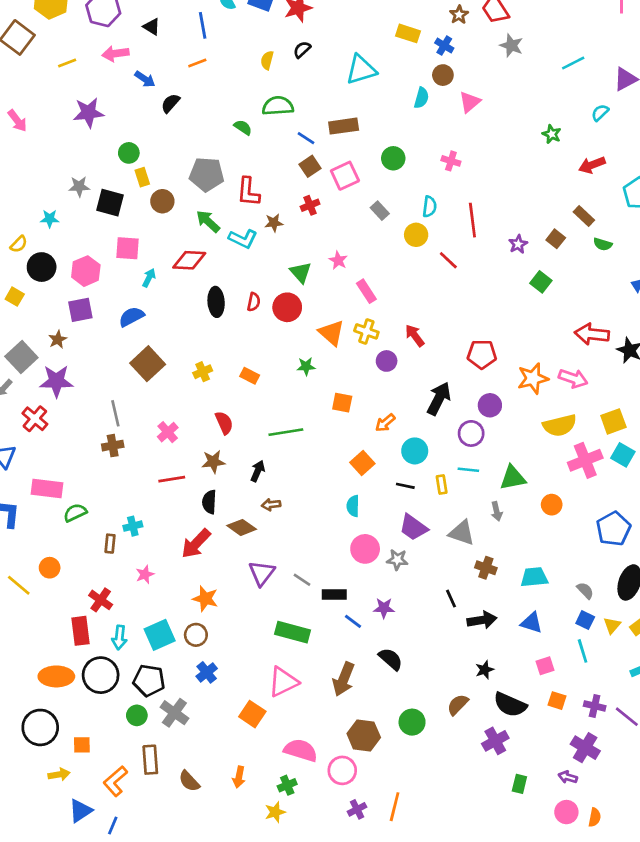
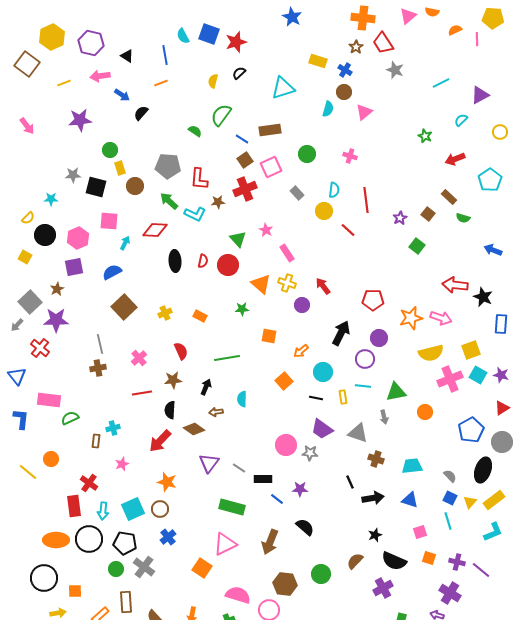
green semicircle: (278, 106) -> (221, 115), turned -50
red cross: (310, 205) -> (245, 189), size x1.6
cyan semicircle: (353, 506) -> (242, 399), moved

